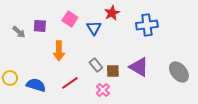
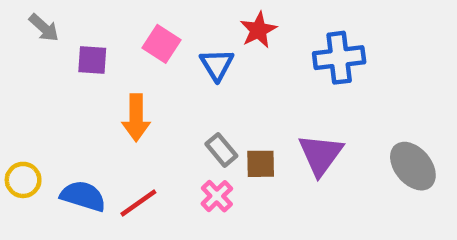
gray arrow: (19, 32) -> (44, 28), moved
purple triangle: (139, 67) -> (321, 155), turned 35
red line: (70, 83) -> (138, 203), moved
pink cross: (103, 90) -> (217, 196), moved

